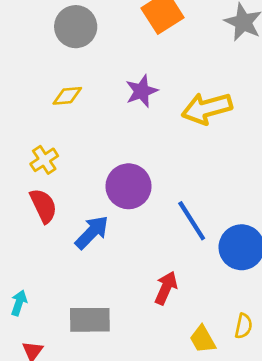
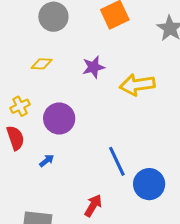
purple circle: (129, 186) -> (59, 118), moved
blue arrow: (92, 232) -> (47, 161), size x0.6

